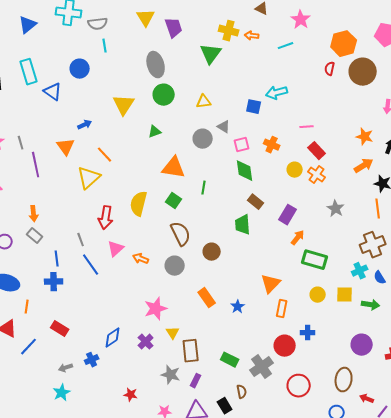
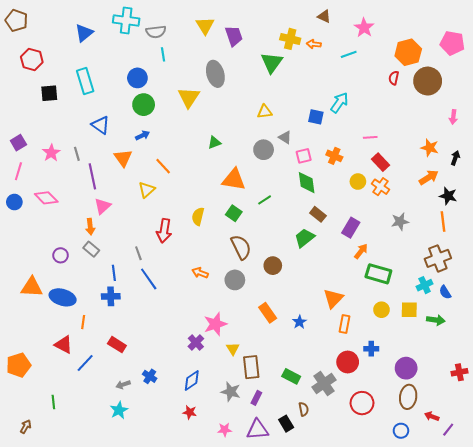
blue triangle: (53, 92) -> (100, 125), moved
cyan arrow: (277, 93) -> (339, 103), turned 140
green circle: (164, 95) -> (144, 105), moved
yellow triangle: (124, 105) -> (189, 97), moved
yellow triangle: (89, 178) -> (147, 190), size x0.7
green line: (204, 188) -> (265, 200), turned 48
yellow semicircle: (139, 204) -> (198, 216), size x0.7
gray star: (336, 209) -> (400, 222), turned 30
green trapezoid: (243, 225) -> (305, 238), turned 55
pink triangle: (116, 249) -> (103, 206), moved
blue diamond: (113, 338) -> (192, 380), moved
purple cross: (146, 342) -> (196, 343), moved
purple circle: (362, 345) -> (406, 368), moved
blue cross: (92, 360) -> (150, 376), turned -32

